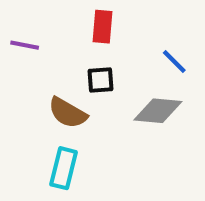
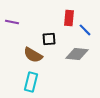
red rectangle: (102, 27) -> (69, 18), moved

